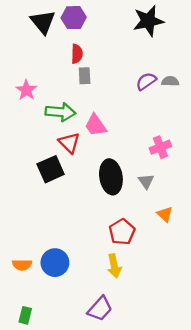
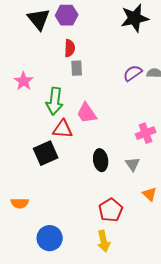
green arrow: (60, 112) -> (55, 101), turned 92
red triangle: (69, 143) -> (63, 129), turned -40
black ellipse: (111, 177) -> (101, 160), size x0.7
orange semicircle: (22, 265) -> (20, 203), moved

